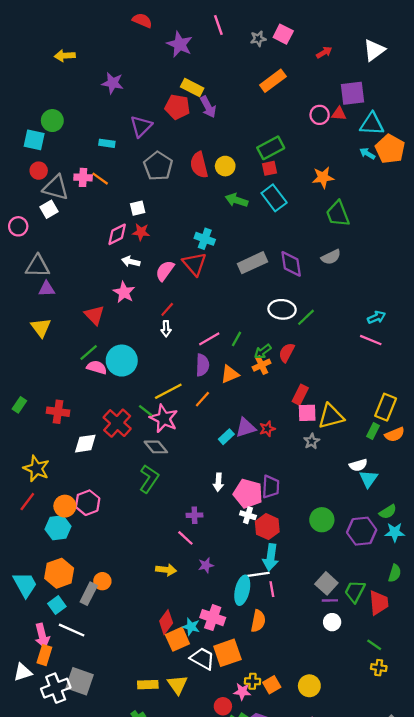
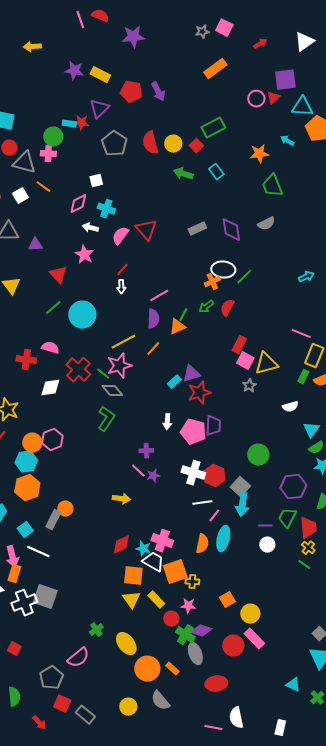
pink line: (218, 25) -> (80, 20), moved
purple star: (180, 44) -> (133, 37), turned -30
yellow rectangle: (192, 88) -> (100, 75), moved
red triangle: (339, 114) -> (273, 98), turned -48
green circle: (52, 121) -> (53, 137), moved
cyan arrow: (367, 154) -> (287, 141), moved
red square: (270, 168) -> (196, 146), moved, turned -32
orange line: (100, 179) -> (43, 187), moved
cyan rectangle: (274, 198) -> (216, 172), size x0.7
white square: (49, 209) -> (20, 196), moved
red star: (141, 232) -> (81, 123), moved
cyan cross: (205, 239) -> (106, 209), moved
gray rectangle: (252, 263) -> (197, 229), size x0.7
purple triangle: (47, 289) -> (35, 245), moved
green line: (237, 339) -> (183, 315), moved
pink line: (371, 340) -> (301, 334), moved
orange cross: (262, 365) -> (212, 282), moved
pink semicircle: (97, 367) -> (50, 348), moved
green line: (146, 411) -> (103, 374), moved
pink square: (307, 413) -> (245, 361), turned 30
pink star: (164, 419) -> (119, 366), turned 30
red star: (267, 429) -> (199, 393), moved, size x1.6
cyan triangle: (368, 479) -> (311, 430), moved
white cross: (248, 515) -> (193, 473), moved, size x1.6
red hexagon: (267, 527) -> (214, 476), moved
purple hexagon: (362, 531) -> (293, 487), moved
cyan arrow: (271, 557) -> (242, 505), moved
purple star: (206, 565) -> (153, 476), moved
orange hexagon: (59, 573) -> (27, 488), moved
gray square: (326, 583) -> (240, 487), moved
pink line: (272, 589) -> (214, 516), turned 48
cyan ellipse: (242, 590) -> (223, 539), moved
red diamond: (166, 622) -> (121, 545), turned 30
orange square: (177, 639) -> (133, 576), moved, turned 30
white trapezoid: (202, 658) -> (153, 562), moved
yellow cross: (379, 668) -> (308, 548), moved, turned 32
yellow cross: (252, 681) -> (192, 582), moved
yellow rectangle: (148, 685) -> (156, 600), moved, turned 48
orange square: (272, 685) -> (227, 600), moved
yellow circle: (309, 686) -> (250, 614), moved

